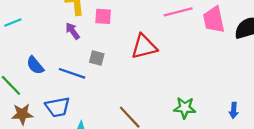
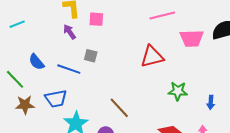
pink trapezoid: (214, 20) -> (192, 38), moved, turned -80
red triangle: (144, 47) -> (152, 57), moved
green star: (185, 108) -> (178, 91), moved

